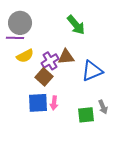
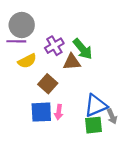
green arrow: (76, 25) -> (83, 49), moved
purple cross: (50, 61) -> (54, 46), moved
blue triangle: (92, 71) -> (96, 105), moved

